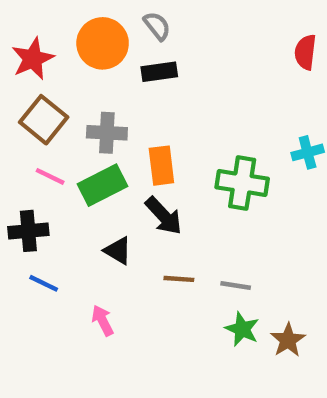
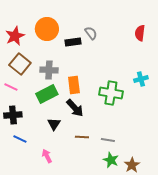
gray semicircle: (157, 26) -> (91, 33), moved
pink line: (50, 176) -> (11, 87), moved
black triangle: (118, 251) -> (54, 124), turned 32

